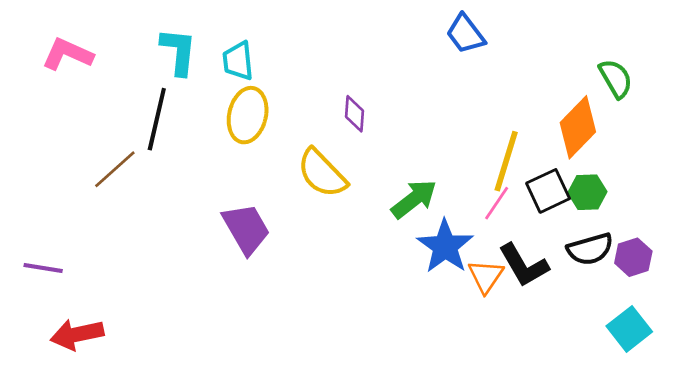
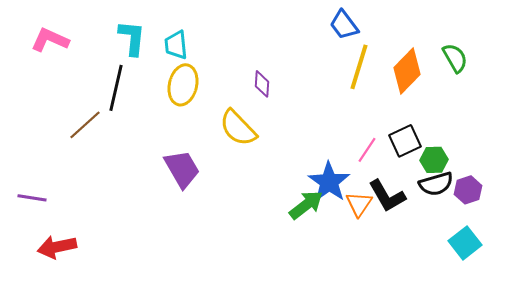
orange diamond: (578, 127) -> (407, 71), moved
yellow line: (506, 161) -> (359, 67), moved
green hexagon: (587, 192) -> (434, 160), moved
green arrow: (414, 199) -> (306, 205), moved

